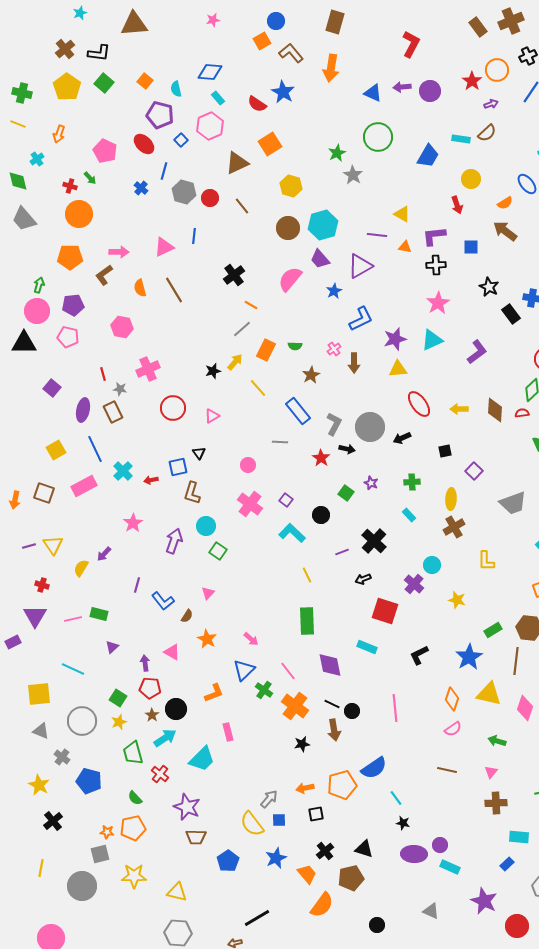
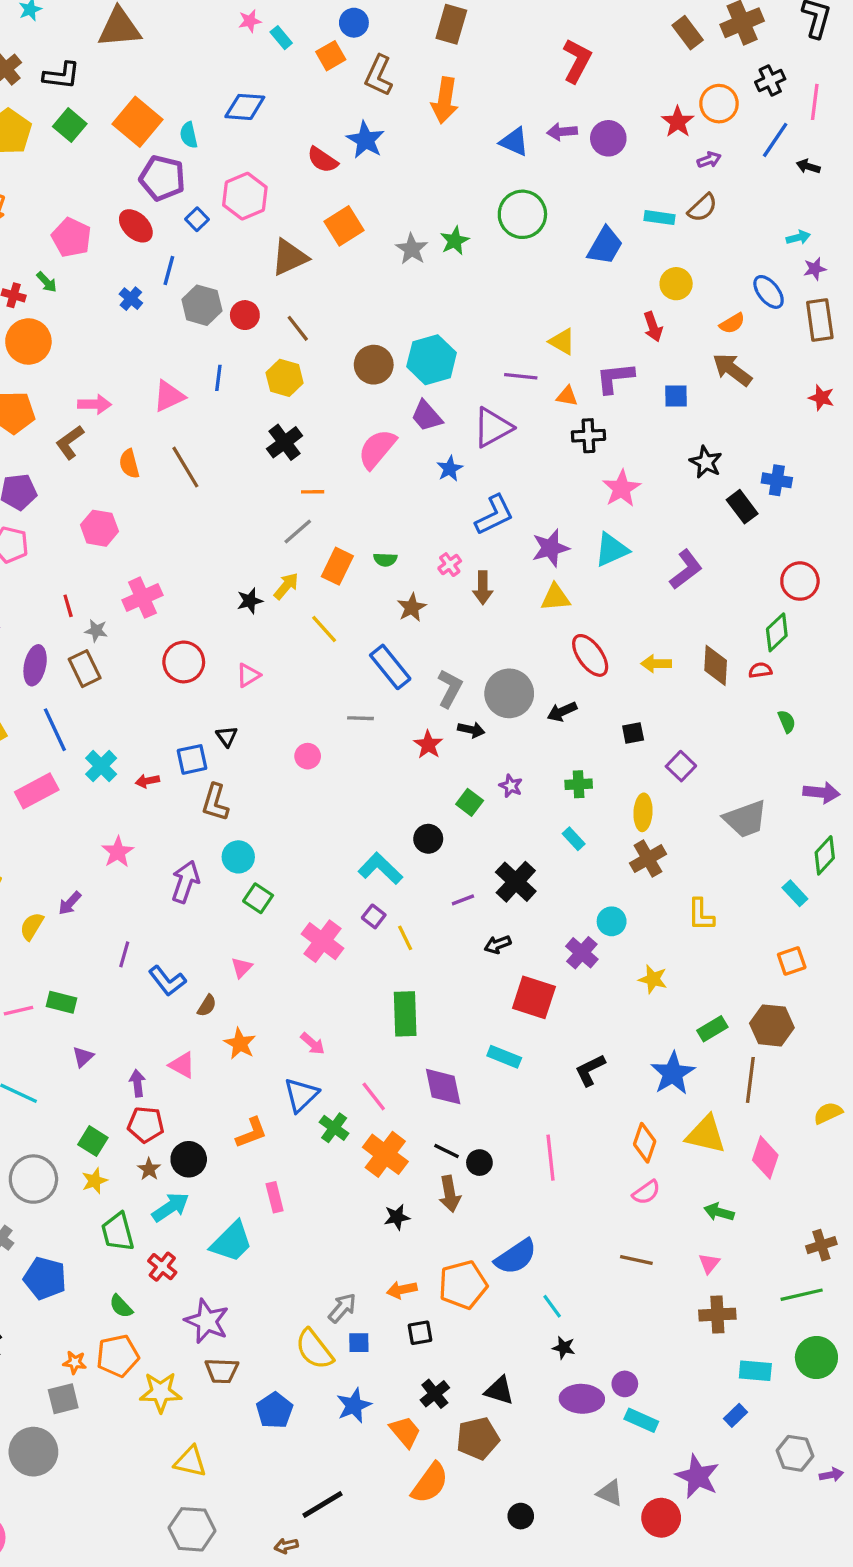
brown L-shape: (291, 53) -> (379, 76), turned -115
orange square: (145, 81) -> (137, 122), size x1.8
cyan rectangle: (218, 98) -> (281, 38), moved
gray star: (353, 175) -> (412, 249), moved
yellow hexagon: (291, 186) -> (285, 378), moved
black cross: (436, 265) -> (588, 436), moved
orange line: (251, 305) -> (313, 492), turned -32
purple square: (286, 500) -> (374, 916), moved
pink cross: (250, 504) -> (323, 941), moved
yellow star: (134, 876) -> (161, 1392), moved
red circle: (517, 926) -> (661, 1518), moved

